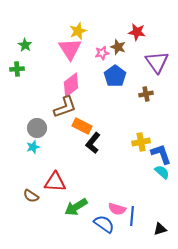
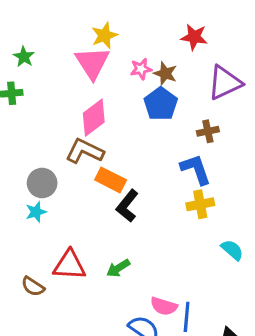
brown star: (118, 47) -> (165, 73), moved
purple triangle: (157, 62) -> (225, 83), turned 40
brown L-shape: (65, 107) -> (85, 151), turned -135
blue L-shape: (161, 154) -> (196, 169), moved
green arrow: (76, 207) -> (118, 268), moved, size x0.7

